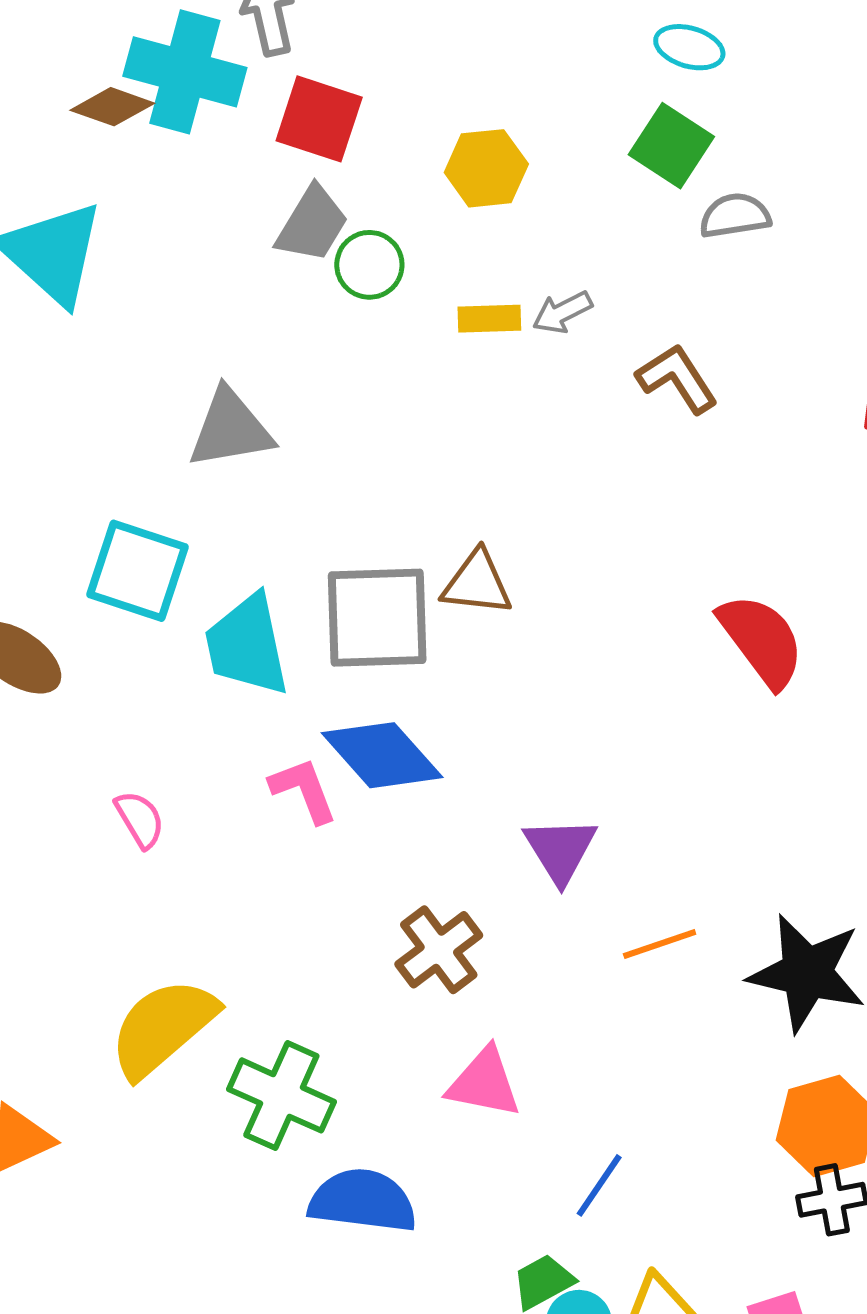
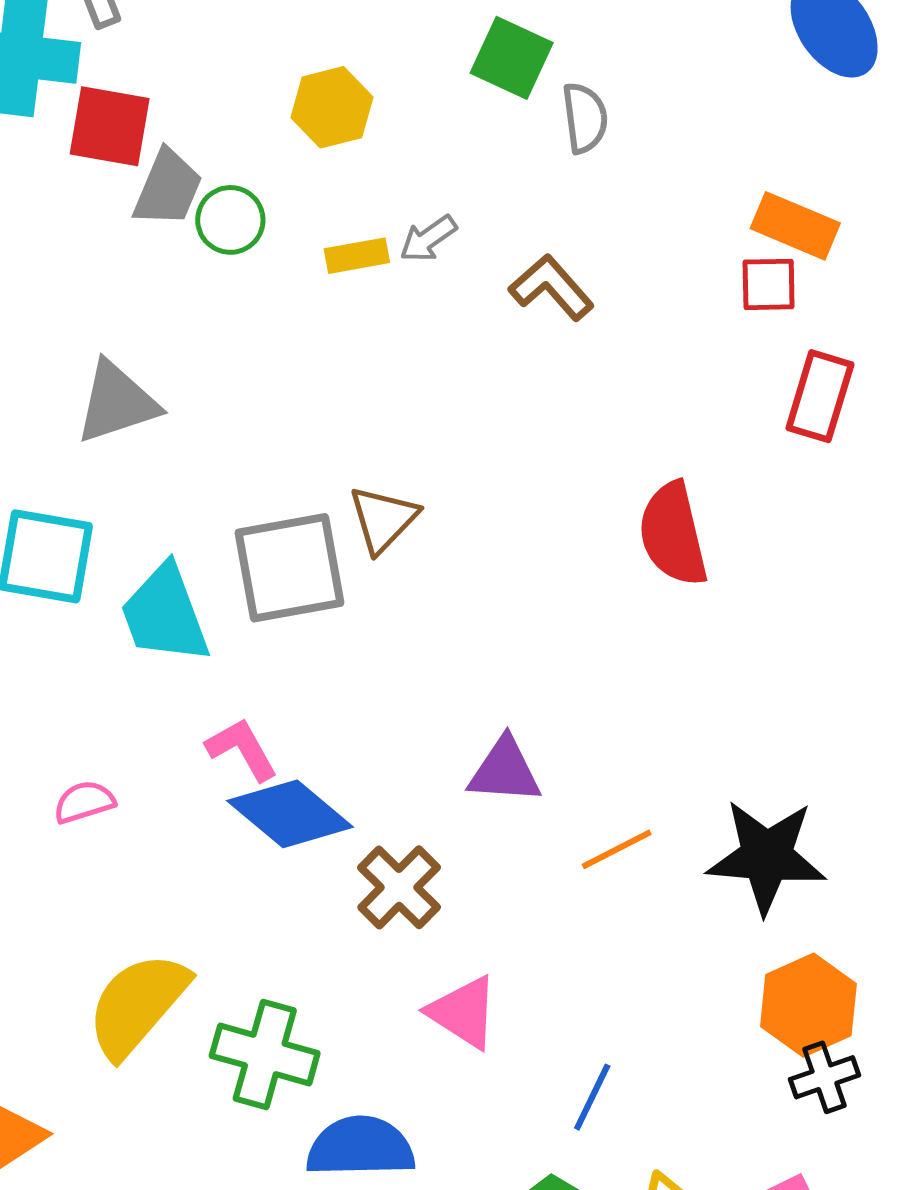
red square: (319, 119) -> (110, 126), moved
gray semicircle: (735, 216) -> (585, 118), turned 100
brown triangle: (477, 583) -> (383, 519), turned -44
red semicircle: (761, 640) -> (673, 534), turned -148
blue diamond: (382, 755) -> (290, 814), moved
pink semicircle: (140, 819) -> (84, 802), turned -68
purple triangle: (560, 850) -> (505, 771), turned -46
pink triangle: (484, 1083) -> (463, 1012), turned 30

